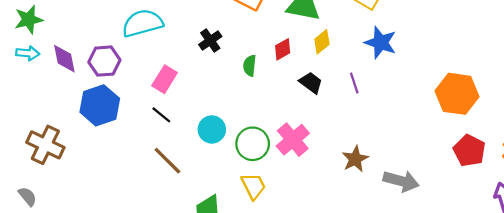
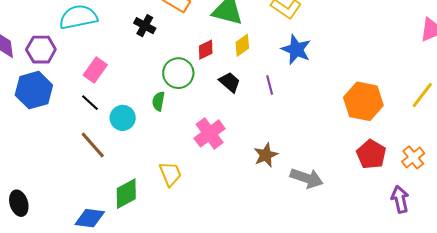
black cross: (210, 40) -> (145, 26), moved, turned -30
green semicircle: (250, 66) -> (158, 101), moved
cyan circle: (212, 129) -> (123, 118), moved
green circle: (253, 144) -> (178, 73), moved

